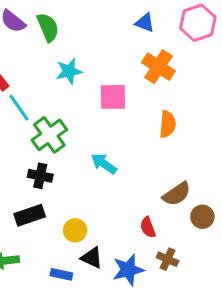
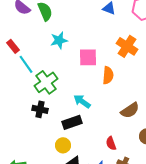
orange cross: (158, 67) -> (127, 46), moved
orange semicircle: (168, 124) -> (108, 75), moved
brown semicircle: (177, 194) -> (130, 110), moved
black rectangle: (30, 215) -> (72, 122), moved

